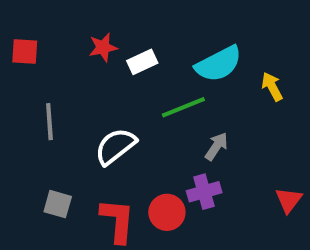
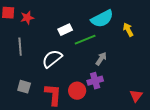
red star: (103, 47) -> (27, 18), moved
white rectangle: (142, 62) -> (65, 30), moved
red triangle: (289, 200) -> (136, 96), moved

